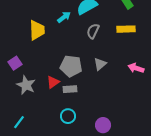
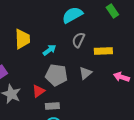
cyan arrow: (64, 17) -> (49, 50), moved
yellow rectangle: (126, 29) -> (103, 51), moved
gray rectangle: (70, 89) -> (52, 106), moved

